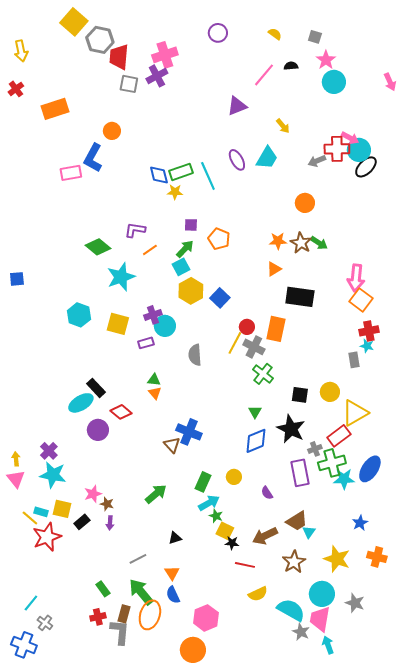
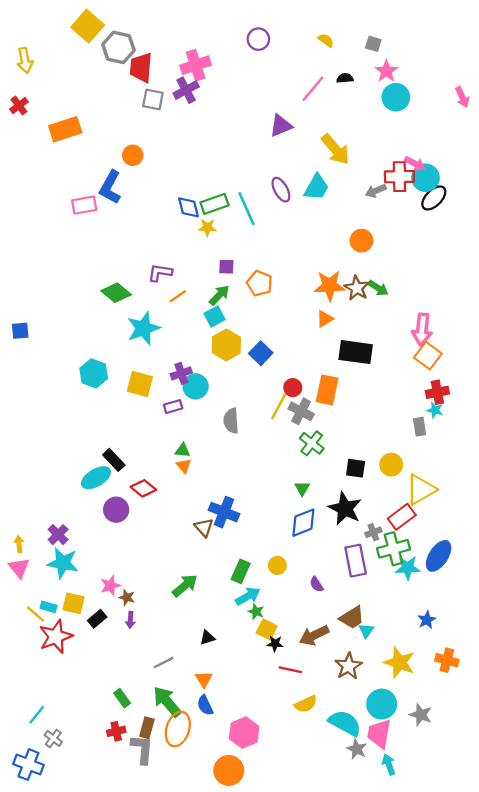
yellow arrow: (283, 126) -> (335, 149), size x1.8
orange star: (278, 241) -> (330, 286), size x1.5

